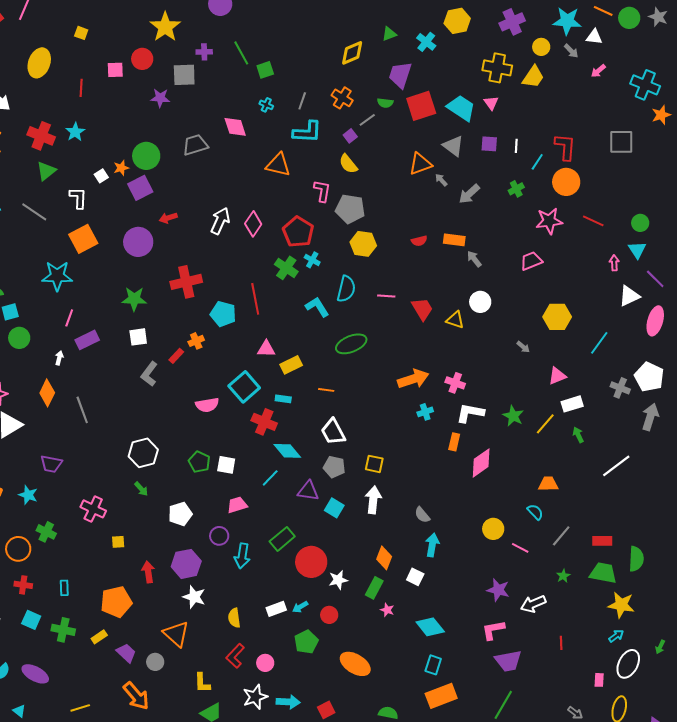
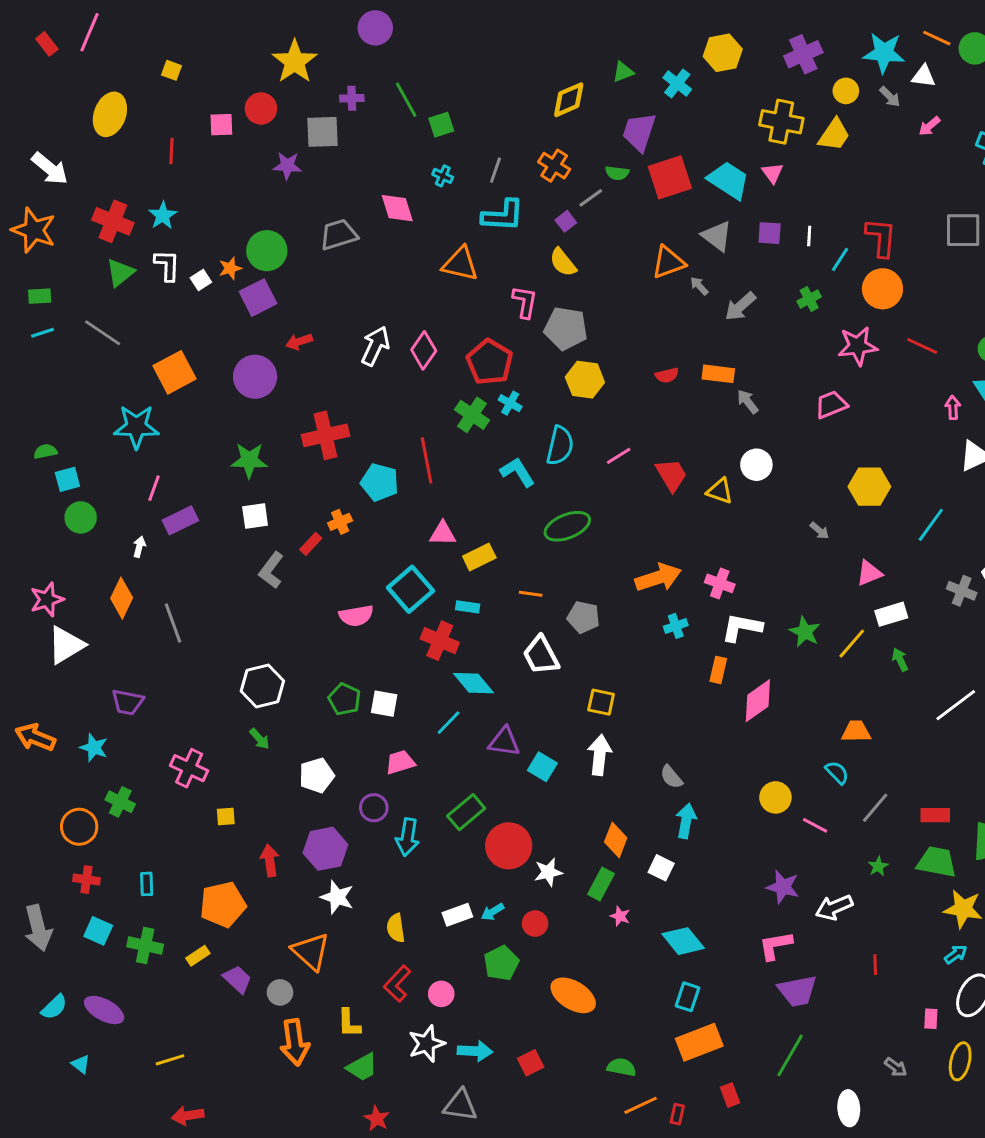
white L-shape: (78, 198) -> (167, 265), moved
pink line: (386, 296) -> (619, 456), turned -36
gray pentagon: (334, 467) -> (583, 617), moved
orange arrow: (136, 696) -> (295, 1042), moved, turned 32

